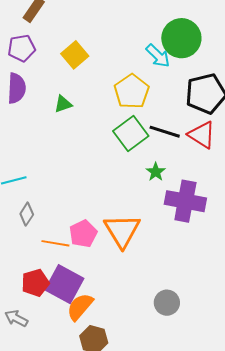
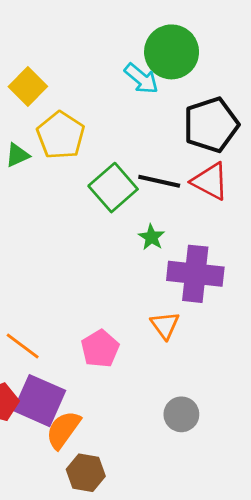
yellow pentagon: (132, 91) -> (61, 135), moved
orange triangle: (122, 231) -> (165, 325), moved, size x0.6
pink pentagon: (83, 234) -> (100, 349), moved
orange line: (55, 243) -> (23, 346), turned 32

